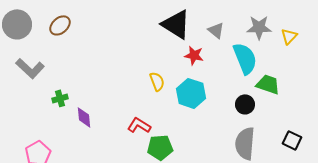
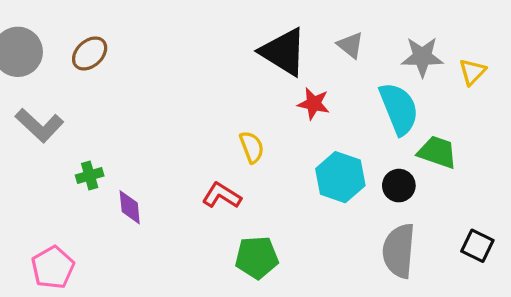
gray triangle: (216, 30) -> (350, 45), moved
cyan hexagon: (191, 93) -> (340, 177), moved
red L-shape: (139, 125) -> (222, 196), moved

